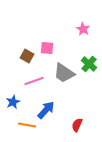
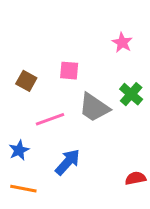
brown square: (27, 56) -> (26, 81), moved
orange line: (27, 125) -> (23, 189), moved
red semicircle: (77, 125) -> (135, 178), moved, turned 56

